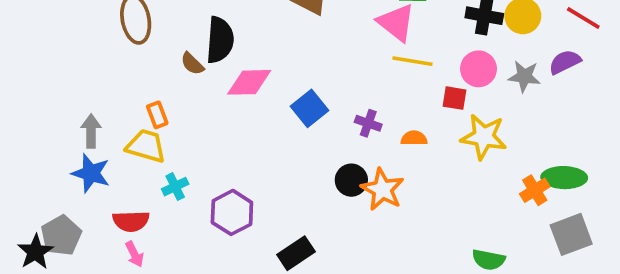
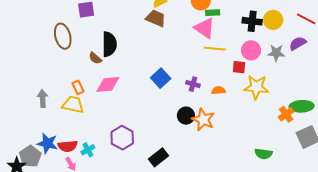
pink diamond: (249, 82) -> (108, 84), moved
blue star: (91, 173) -> (47, 143), moved
cyan cross: (175, 187) -> (88, 150), moved

